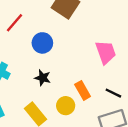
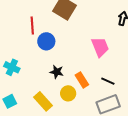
red line: (15, 23) -> (32, 26), moved, turned -42
black star: (43, 78) -> (57, 72), moved

